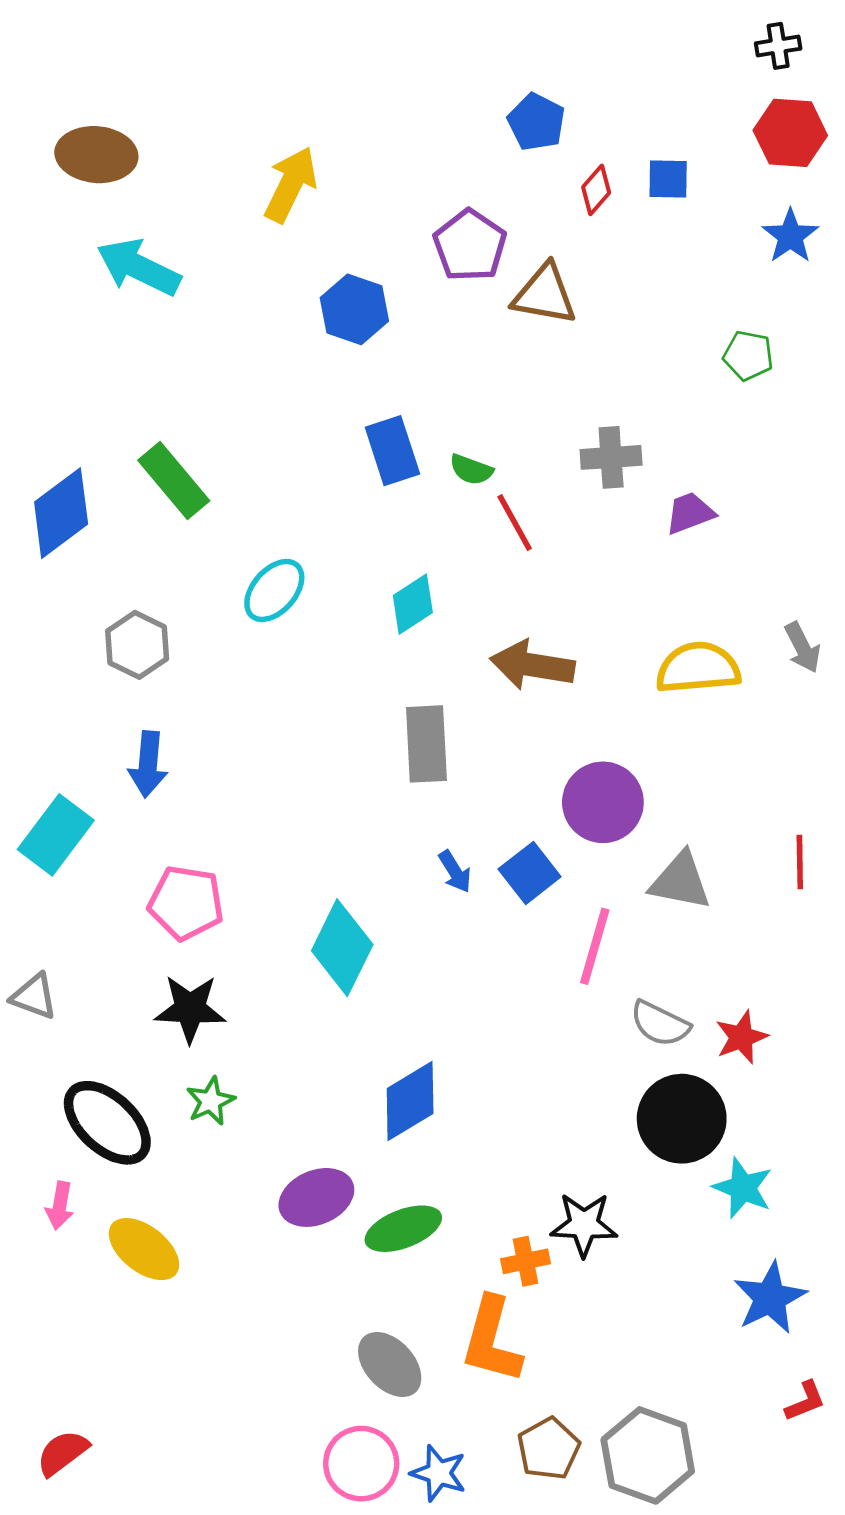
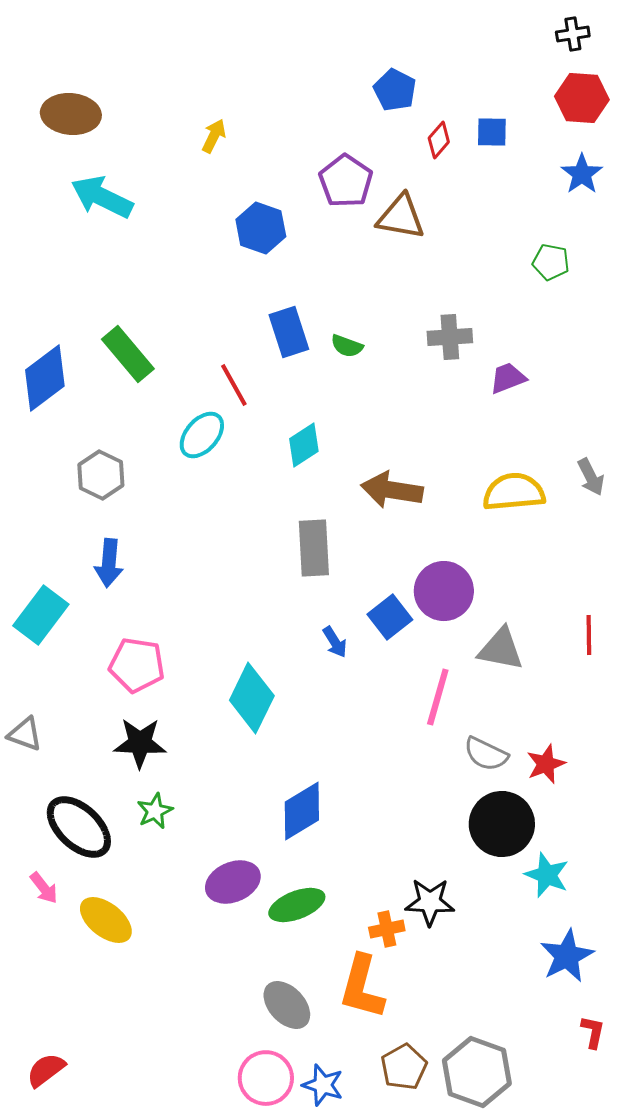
yellow arrow: (291, 184) -> (214, 136), size x0.6
red line: (515, 523) -> (234, 385), moved
blue square: (530, 873) -> (390, 617), moved
pink arrow: (60, 1206) -> (44, 888), turned -48
red L-shape: (805, 1401) -> (593, 1032), turned -56

